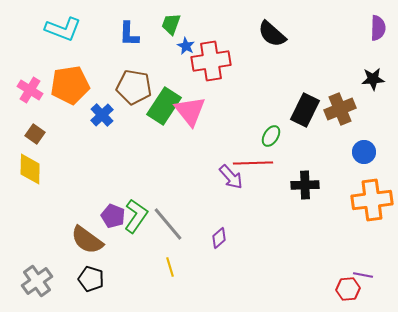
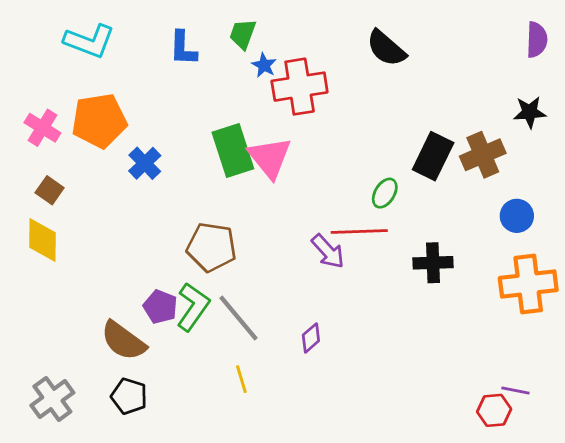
brown pentagon: (134, 87) -> (211, 247), moved
green rectangle: (164, 106) -> (233, 150), turned -51

